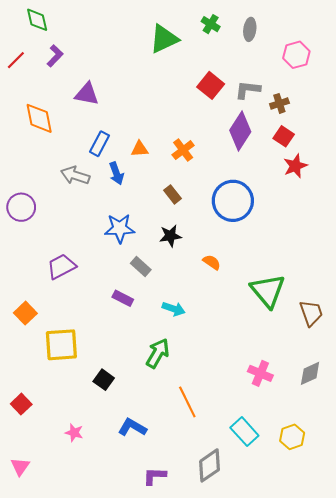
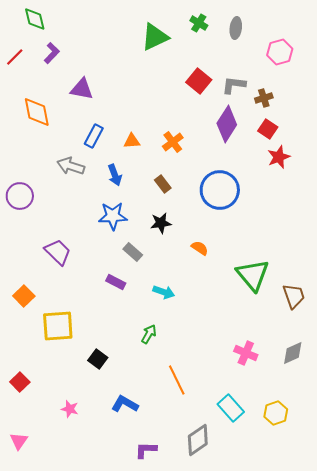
blue arrow: (116, 173) -> (115, 175), moved
purple trapezoid: (61, 266) -> (58, 252), turned 72
green arrow: (158, 353) -> (149, 334), size x0.7

